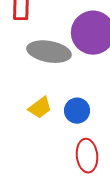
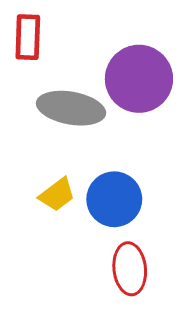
blue circle: (77, 111) -> (114, 199), size x1.4

